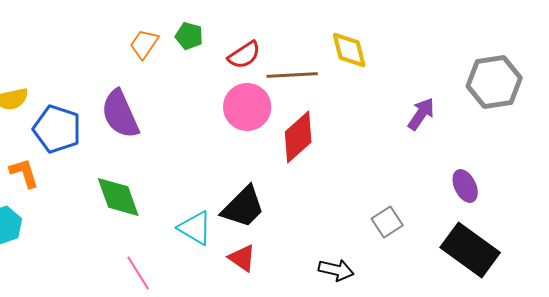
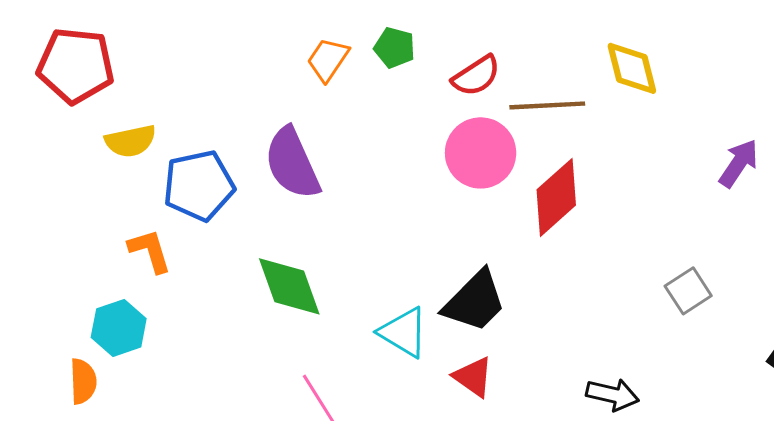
blue pentagon: (57, 129) -> (199, 186), turned -30
gray square: (387, 222) -> (688, 291), moved

